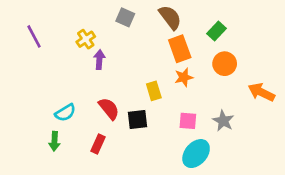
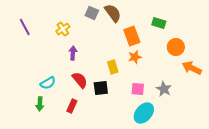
brown semicircle: (170, 17) -> (113, 13), moved
green rectangle: (216, 31) -> (159, 23), turned 64
purple arrow: (99, 60) -> (73, 53), moved
orange circle: (225, 64) -> (176, 47), moved

